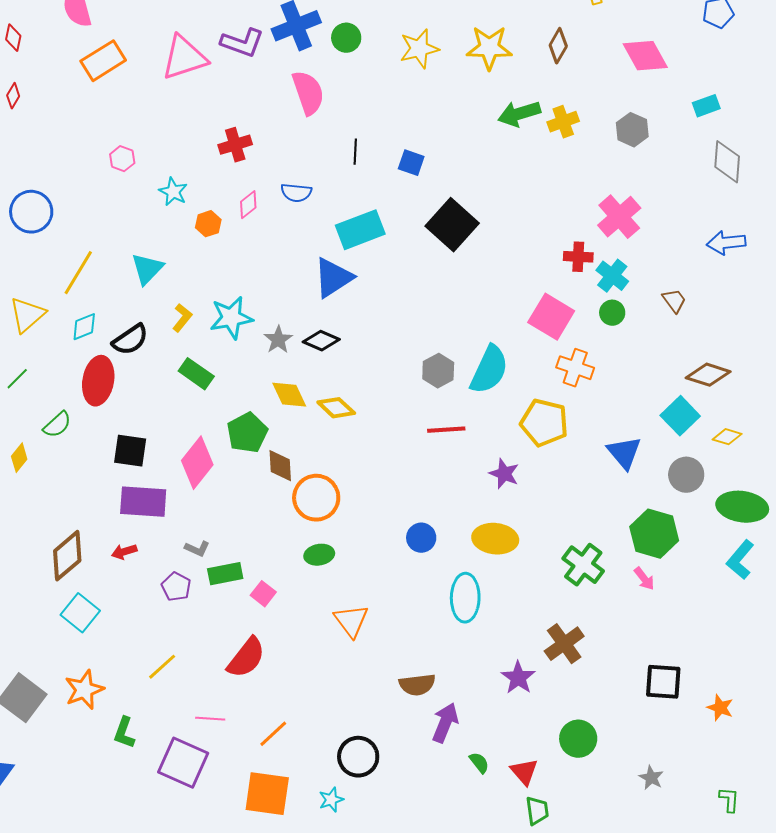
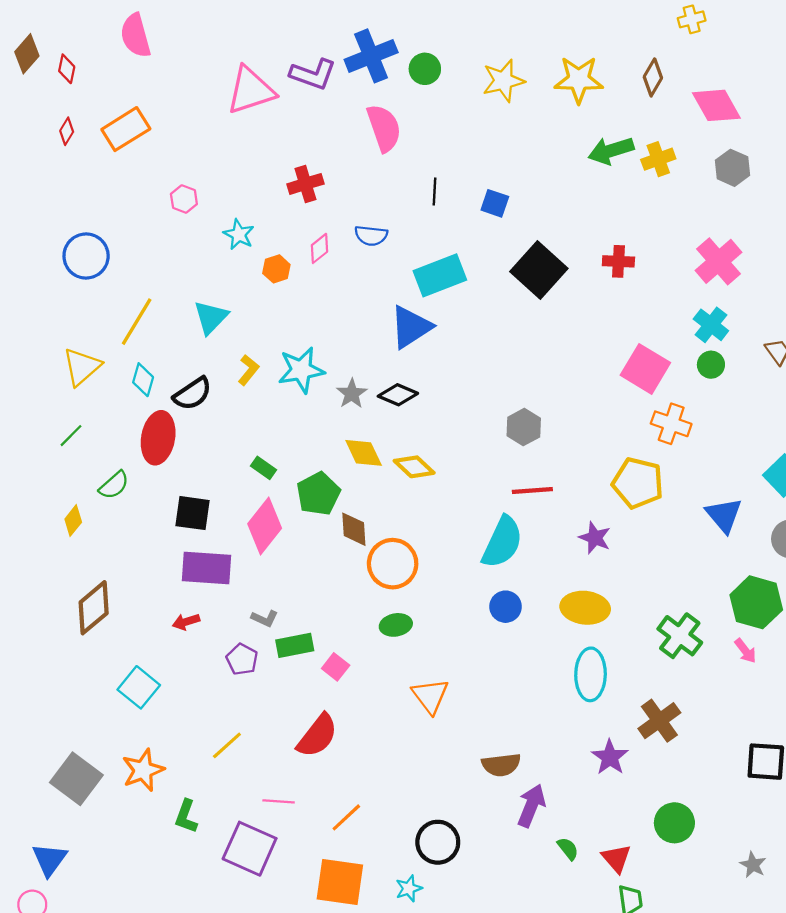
pink diamond: (645, 56) -> (716, 105), moved
orange rectangle: (103, 61) -> (126, 129), moved
red cross: (578, 257) -> (618, 261), moved
cyan diamond: (84, 327) -> (143, 380), turned -52
cyan semicircle: (489, 370) -> (502, 542), moved
green rectangle: (196, 374) -> (264, 468), moved, size x0.7
brown diamond: (67, 556) -> (94, 608), moved
cyan ellipse: (465, 598) -> (591, 674), moved

